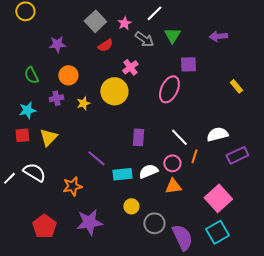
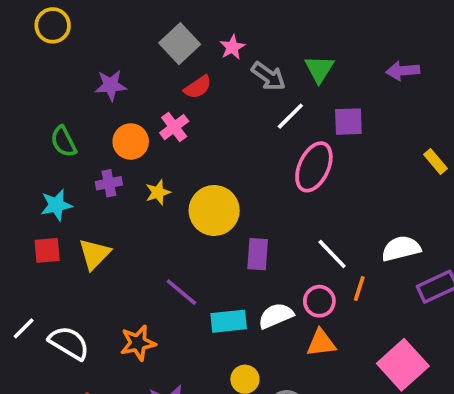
white line: (154, 13) -> (290, 116), moved
pink cross: (130, 67) -> (174, 127), moved
yellow circle: (114, 91) -> (214, 210), moved
white semicircle: (34, 172) -> (69, 343), moved

